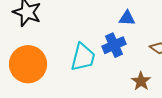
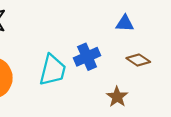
blue triangle: (127, 18) -> (125, 23), moved

